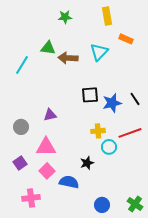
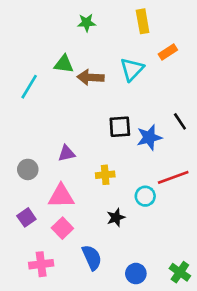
orange rectangle: (126, 39) -> (168, 52), turned -56
black line: (135, 99) -> (180, 121), moved
yellow cross: (98, 131) -> (105, 175), moved
blue semicircle: (69, 182) -> (92, 258), moved, turned 54

